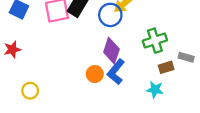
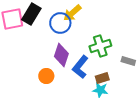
brown rectangle: (166, 67) -> (102, 78), moved
blue L-shape: (116, 72) -> (80, 67), moved

